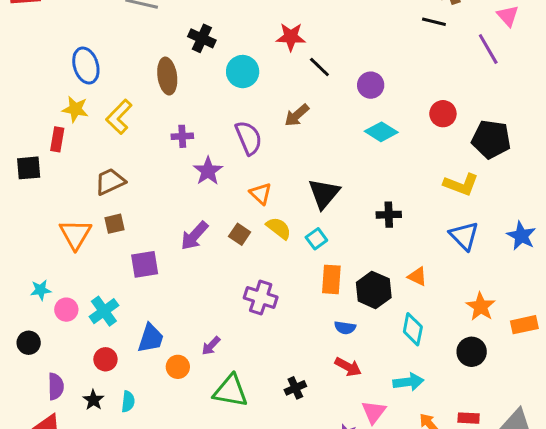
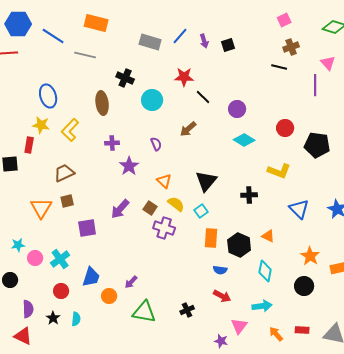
purple line: (488, 49) -> (315, 85), turned 30
purple semicircle: (249, 138) -> (156, 144), size x0.6
yellow L-shape: (461, 185) -> (279, 171), moved
purple cross: (261, 298) -> (164, 228), moved

